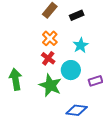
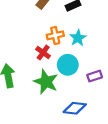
orange cross: (50, 38) -> (55, 35), moved, turned 35

